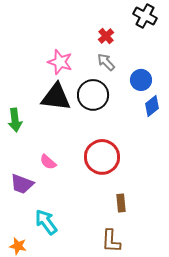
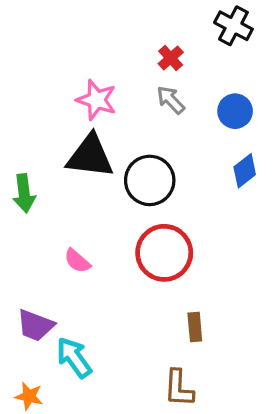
blue circle: (141, 80) -> (235, 111), moved
black circle: (93, 95) -> (150, 180), moved
purple trapezoid: (22, 184) -> (35, 325), moved

